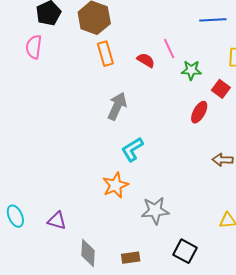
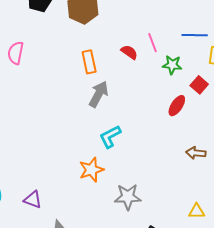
blue line: (213, 20) -> (195, 35), moved
pink semicircle: (34, 47) -> (16, 53), moved
orange rectangle: (105, 54) -> (89, 62), moved

